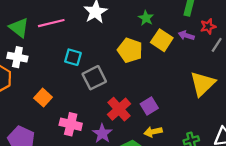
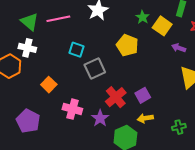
purple arrow: (186, 35) -> (179, 48), moved
yellow square: (162, 40) -> (162, 26), moved

